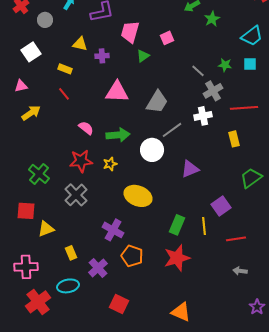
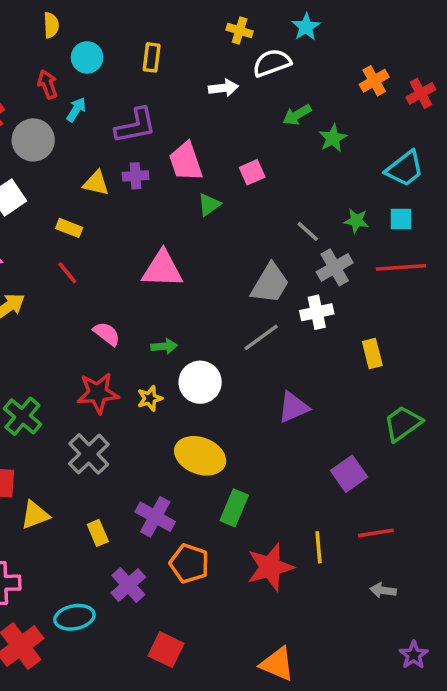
gray circle: (45, 20) -> (33, 140), size x1.5
pink trapezoid: (130, 32) -> (186, 162), turned -35
purple cross: (102, 56) -> (135, 176), moved
gray trapezoid: (157, 102) -> (270, 284), moved
red line: (244, 108) -> (401, 267), moved
green arrow: (118, 135) -> (164, 346), size x0.6
white circle: (152, 150) -> (200, 382), moved
green rectangle: (177, 225) -> (234, 508), moved
yellow line: (204, 226) -> (319, 547), moved
yellow rectangle: (71, 253) -> (98, 533), moved

